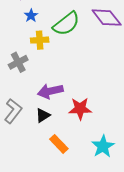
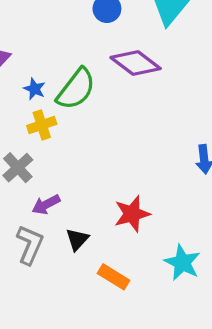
blue star: (31, 16) -> (34, 89), moved
purple arrow: (50, 91) -> (46, 204), moved, size x0.7

